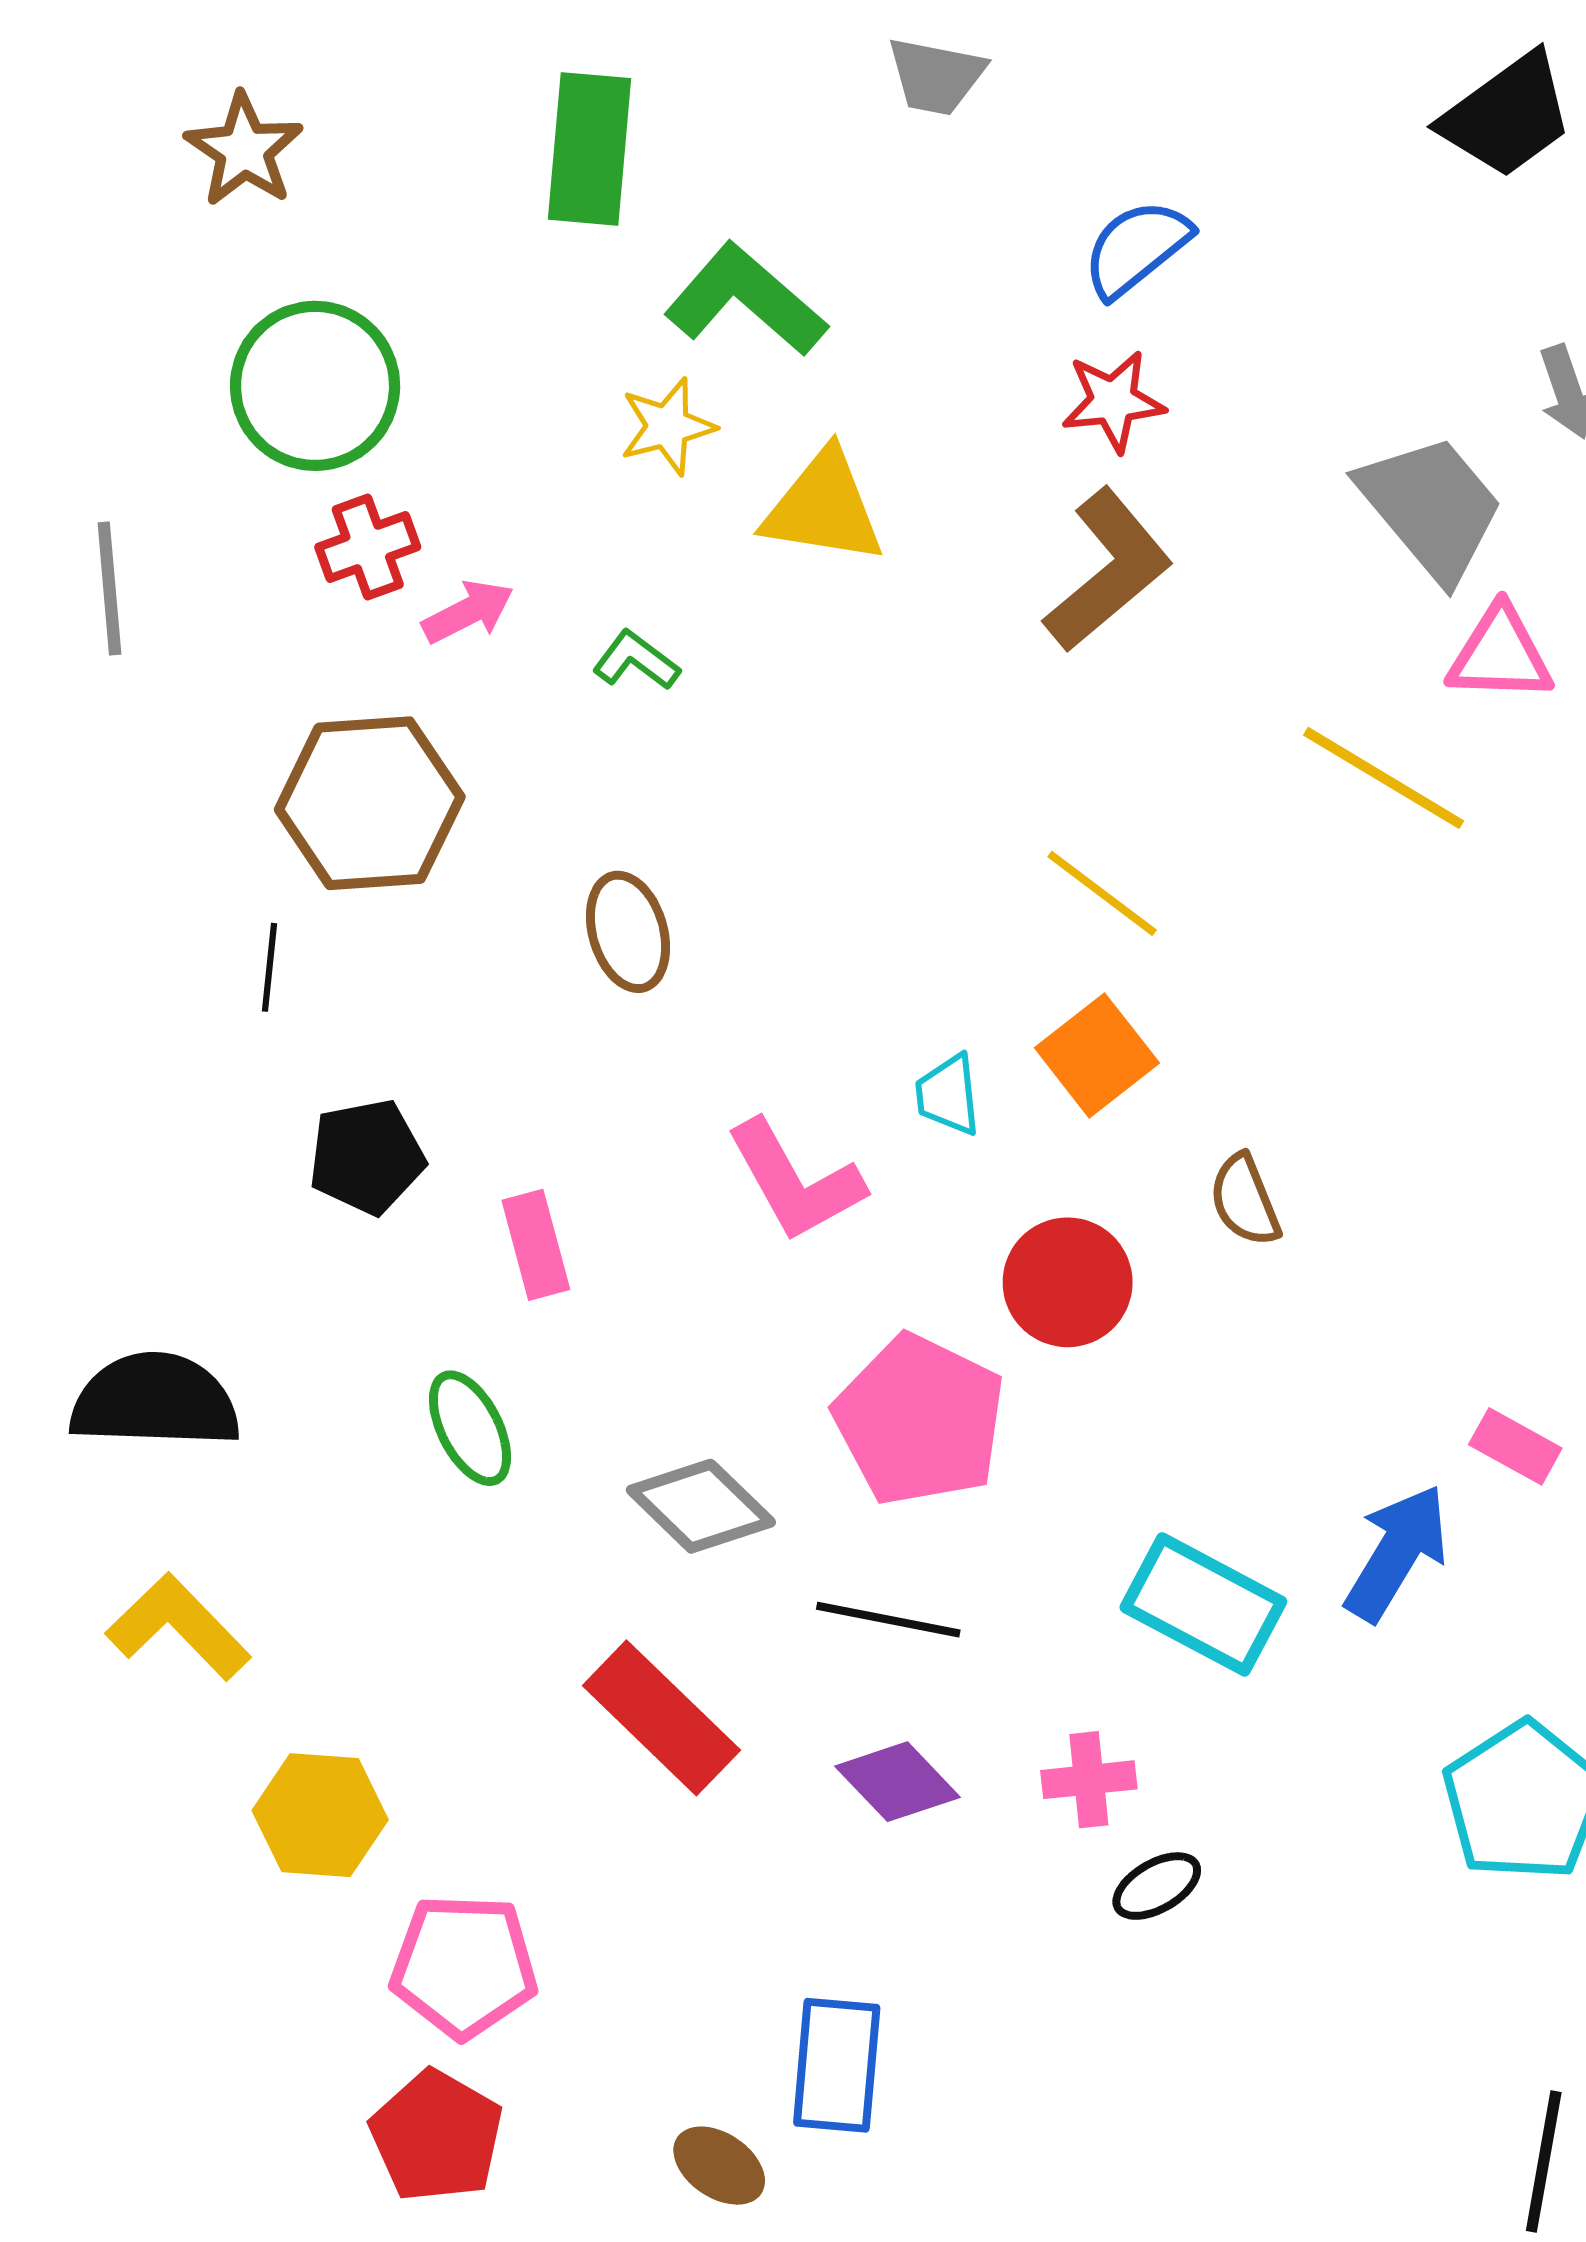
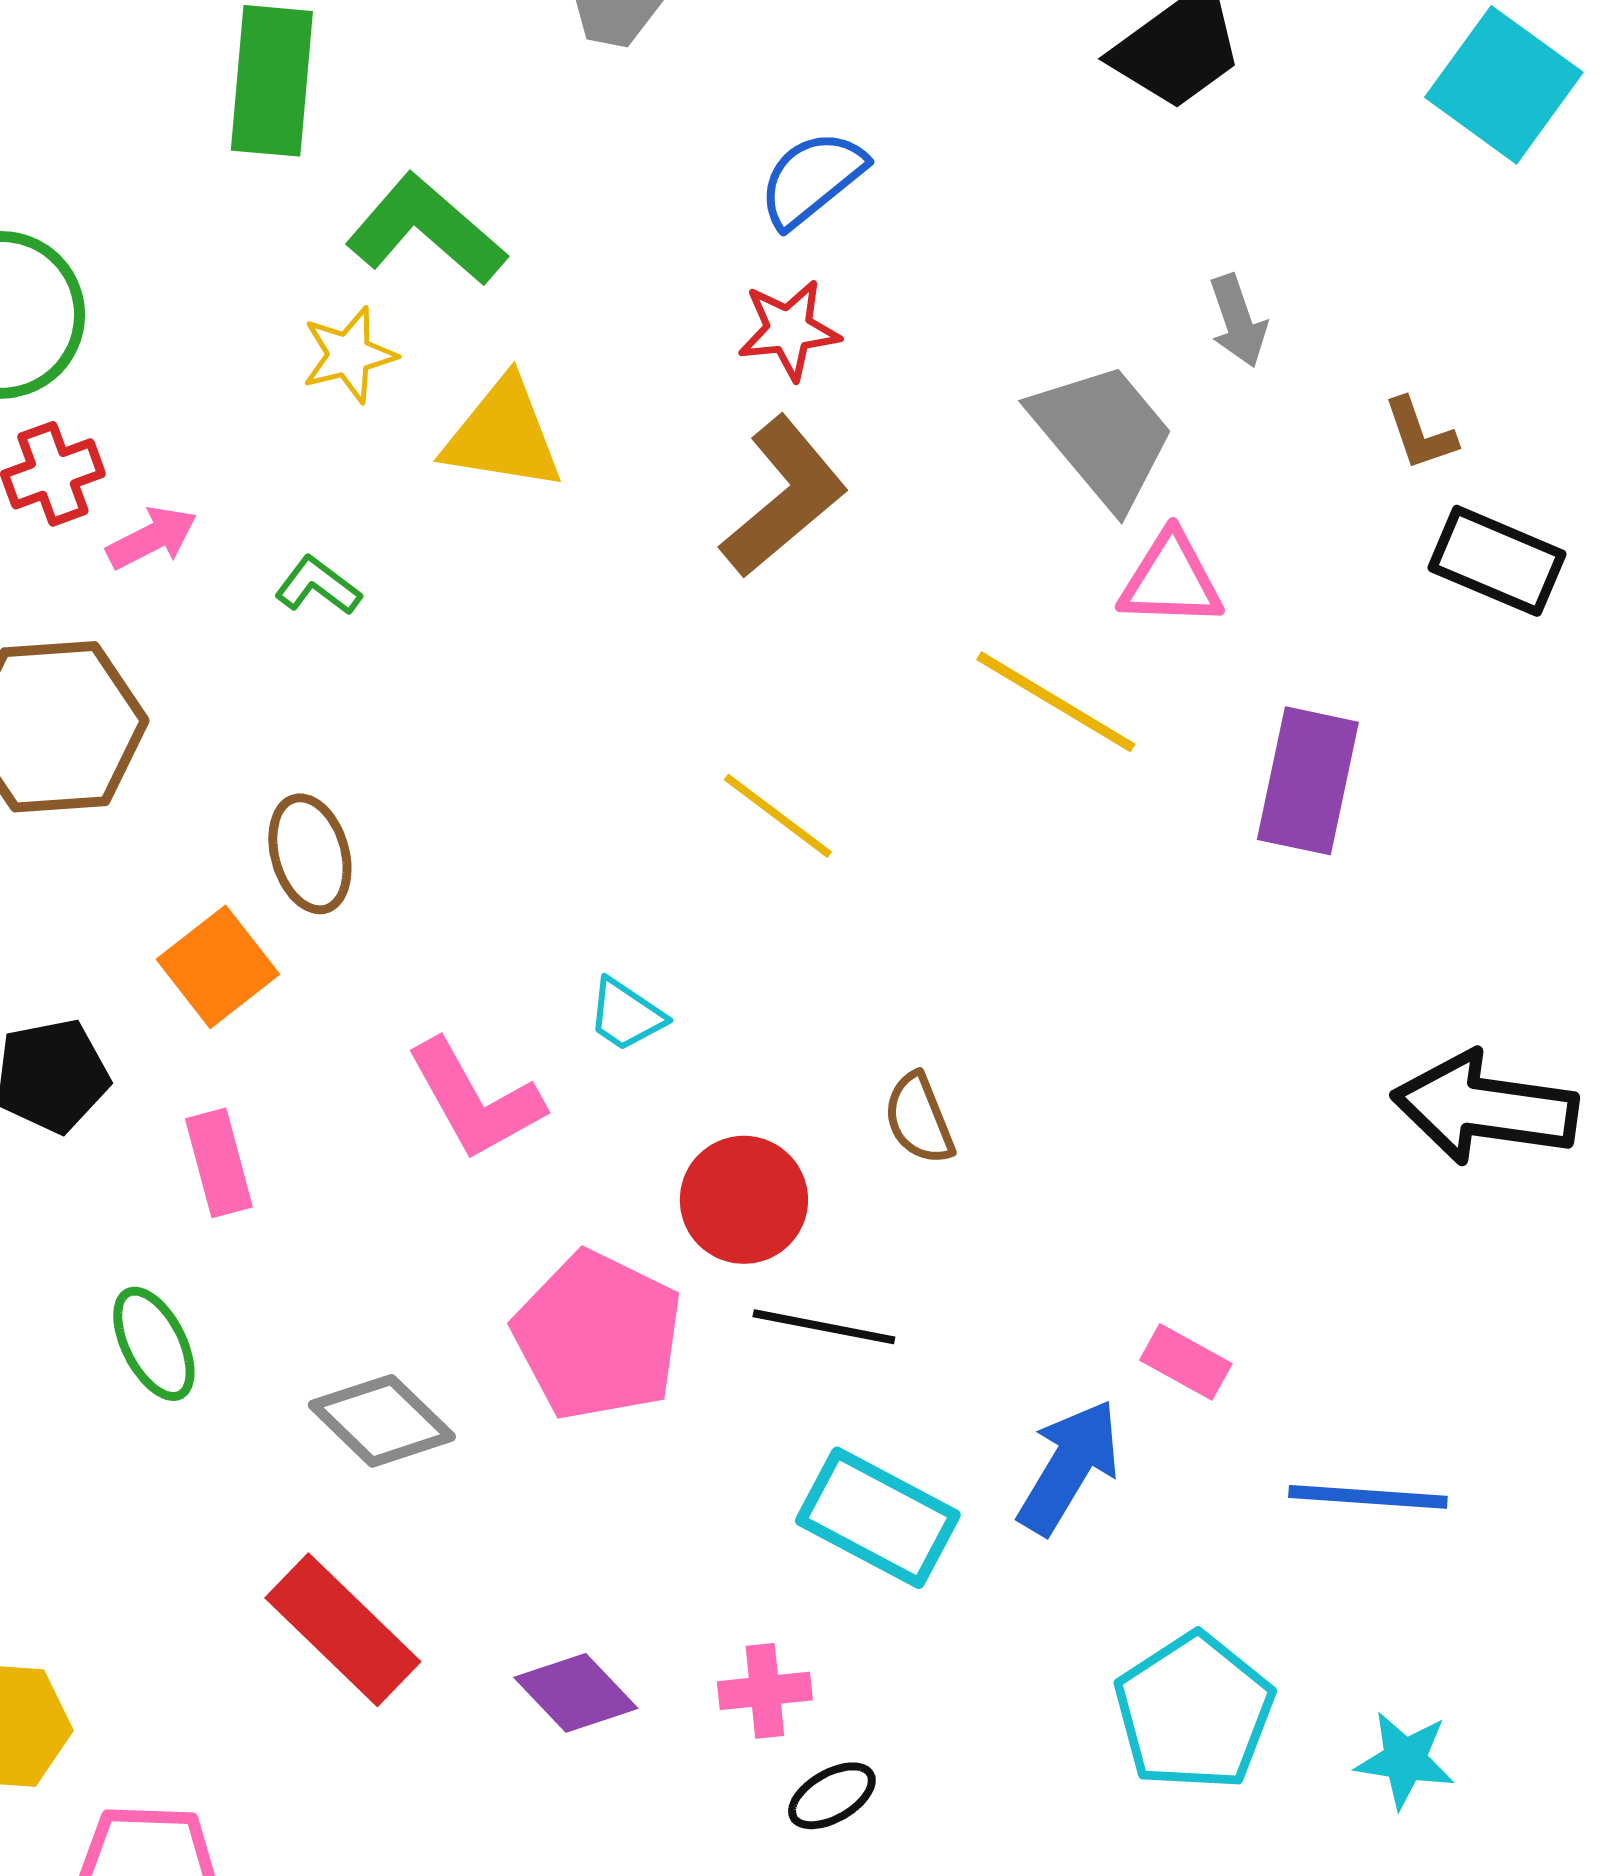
orange square: (1097, 1055) -> (218, 967), moved
cyan trapezoid: (948, 1095) -> (626, 1015), turned -50
black line: (888, 1620) -> (824, 1327), moved

